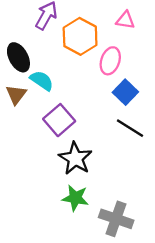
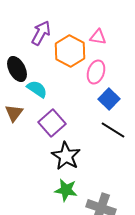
pink triangle: (125, 20) -> (98, 37), moved
brown triangle: (16, 95) -> (14, 113), moved

